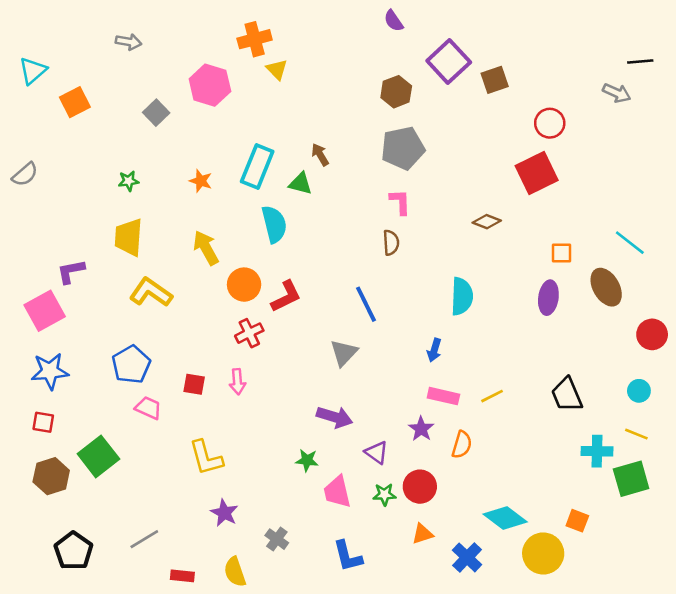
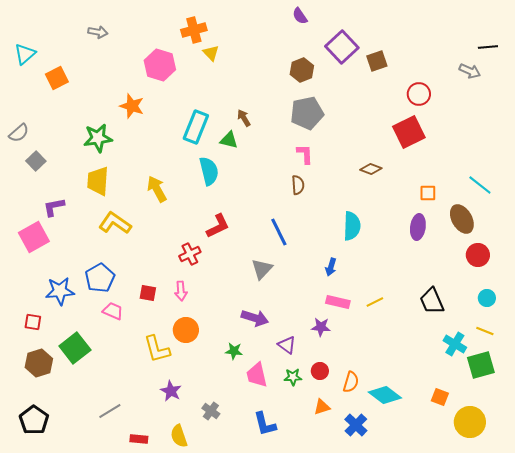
gray square: (156, 113) -> (36, 161), moved
green star: (129, 181) -> (98, 138), size x1.8
orange star: (201, 181) -> (132, 106), moved, size x1.4
orange circle: (244, 285) -> (186, 330), moved
red circle: (652, 334) -> (478, 255), moved
blue star: (50, 371) -> (60, 291), moved
purple star: (421, 429) -> (321, 327), turned -30
orange semicircle: (462, 445) -> (351, 382), moved
cyan cross: (597, 451) -> (455, 344), turned 30
red circle: (420, 487) -> (320, 371), size x0.7
black pentagon: (73, 551) -> (34, 420), moved
yellow circle: (543, 553) -> (470, 422), moved

